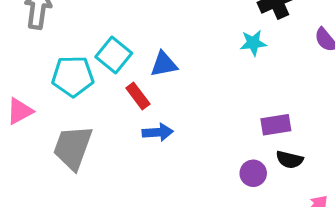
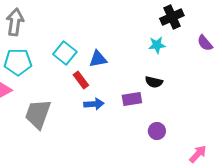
cyan pentagon: (73, 76) -> (18, 62), moved
purple rectangle: (276, 125) -> (132, 99), moved
black semicircle: (290, 160) -> (154, 82), moved

